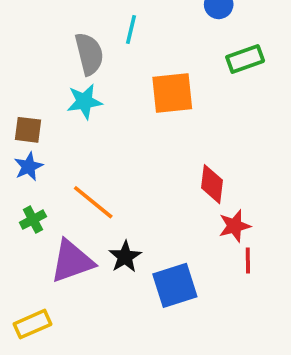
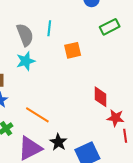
cyan line: (131, 29) -> (49, 28), moved
orange square: (172, 93) -> (73, 50), size x0.7
red star: (235, 226) -> (116, 118), turned 30

